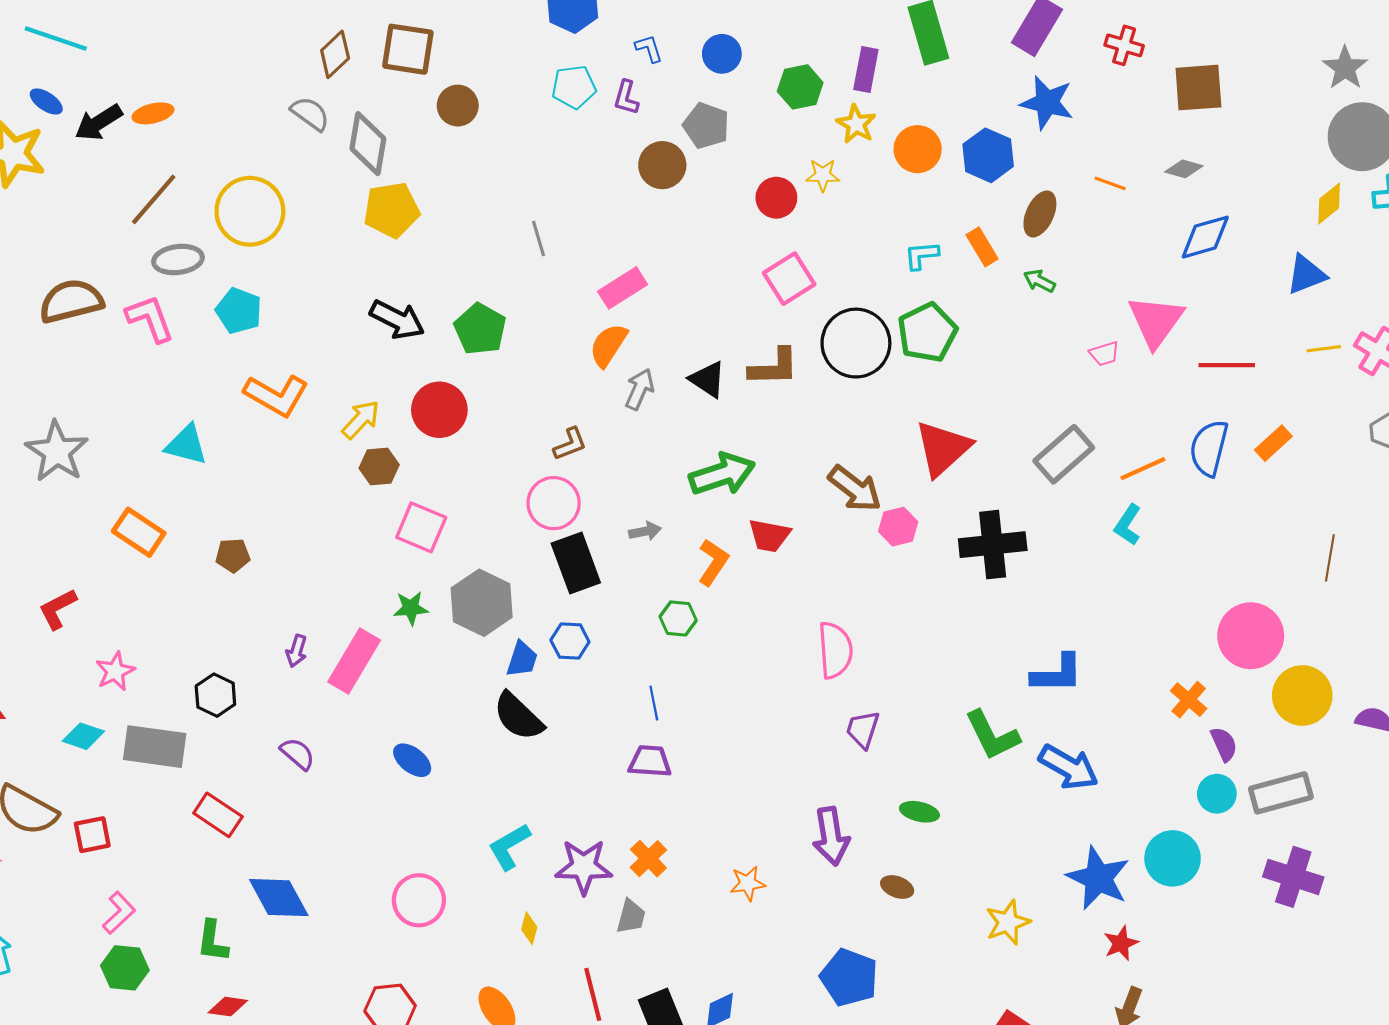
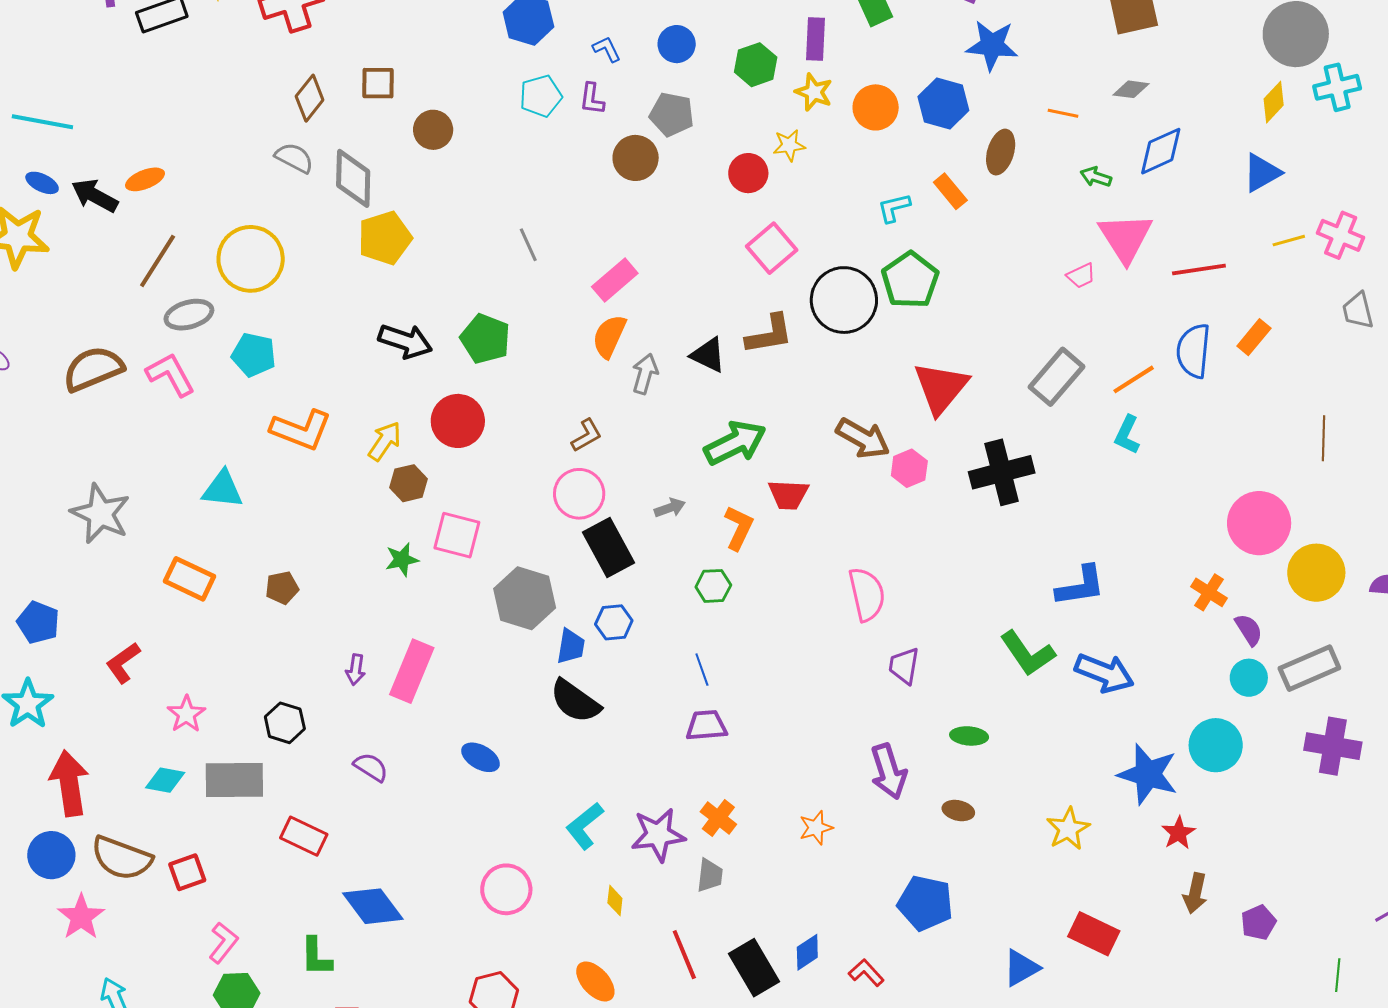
brown square: (408, 49) -> (378, 83), size x0.7
black arrow: (99, 123) -> (95, 196), turned 69
green arrow: (1039, 281) -> (1096, 177), moved
green star: (411, 608) -> (402, 560), moved

